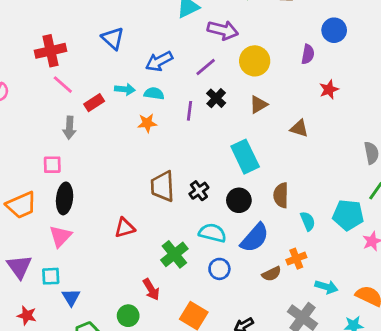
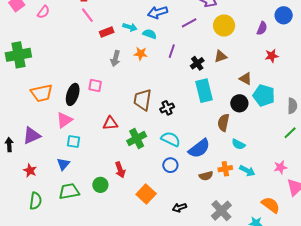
black cross: (216, 98) -> (197, 63), moved
gray arrow: (69, 128) -> (115, 58), moved
pink square: (52, 165) -> (95, 85), moved
black circle: (239, 200) -> (239, 103), moved
cyan pentagon: (348, 215) -> (264, 95), moved
cyan semicircle: (308, 221) -> (238, 144), turned 128
green cross: (174, 254) -> (137, 139), moved
purple triangle: (19, 267) -> (32, 136), turned 30
cyan square: (51, 276) -> (73, 142), moved
cyan arrow: (326, 287) -> (247, 171), moved

